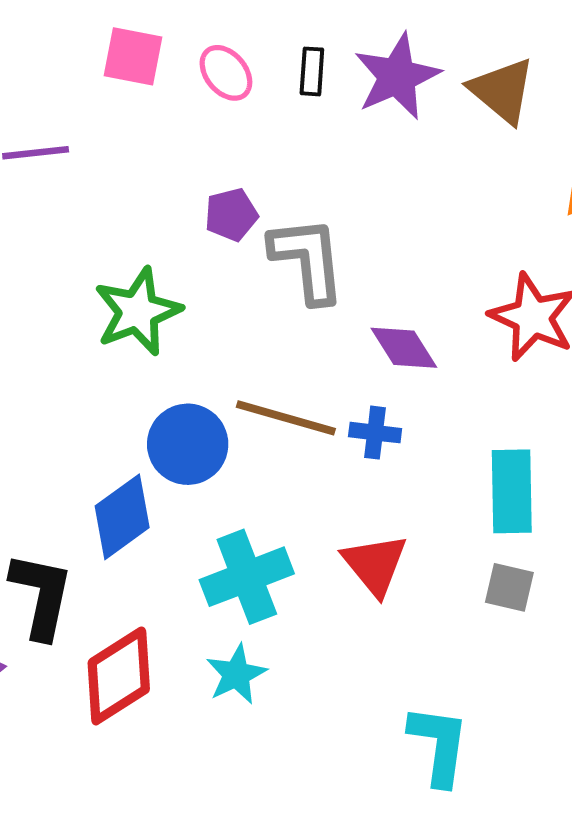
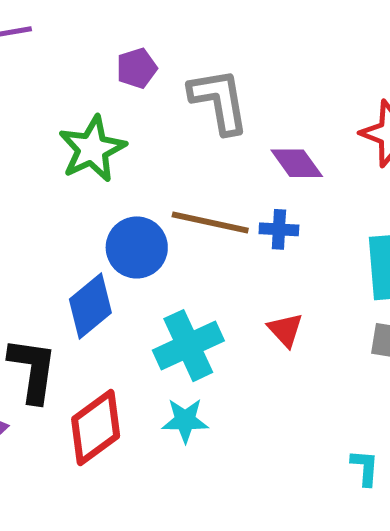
purple pentagon: (231, 215) -> (137, 68), moved
red triangle: (375, 564) -> (285, 330), size x0.7
cyan star: (236, 674) -> (185, 420), turned 30
cyan L-shape: (439, 745) -> (365, 468), moved, size x0.6

